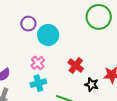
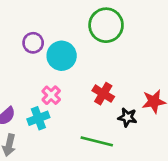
green circle: (99, 17) -> (106, 25), moved
cyan cross: (38, 83) -> (38, 118), moved

